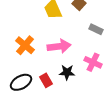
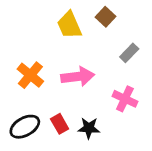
gray rectangle: (96, 29) -> (129, 53), turned -72
black star: (67, 72) -> (89, 128), moved

